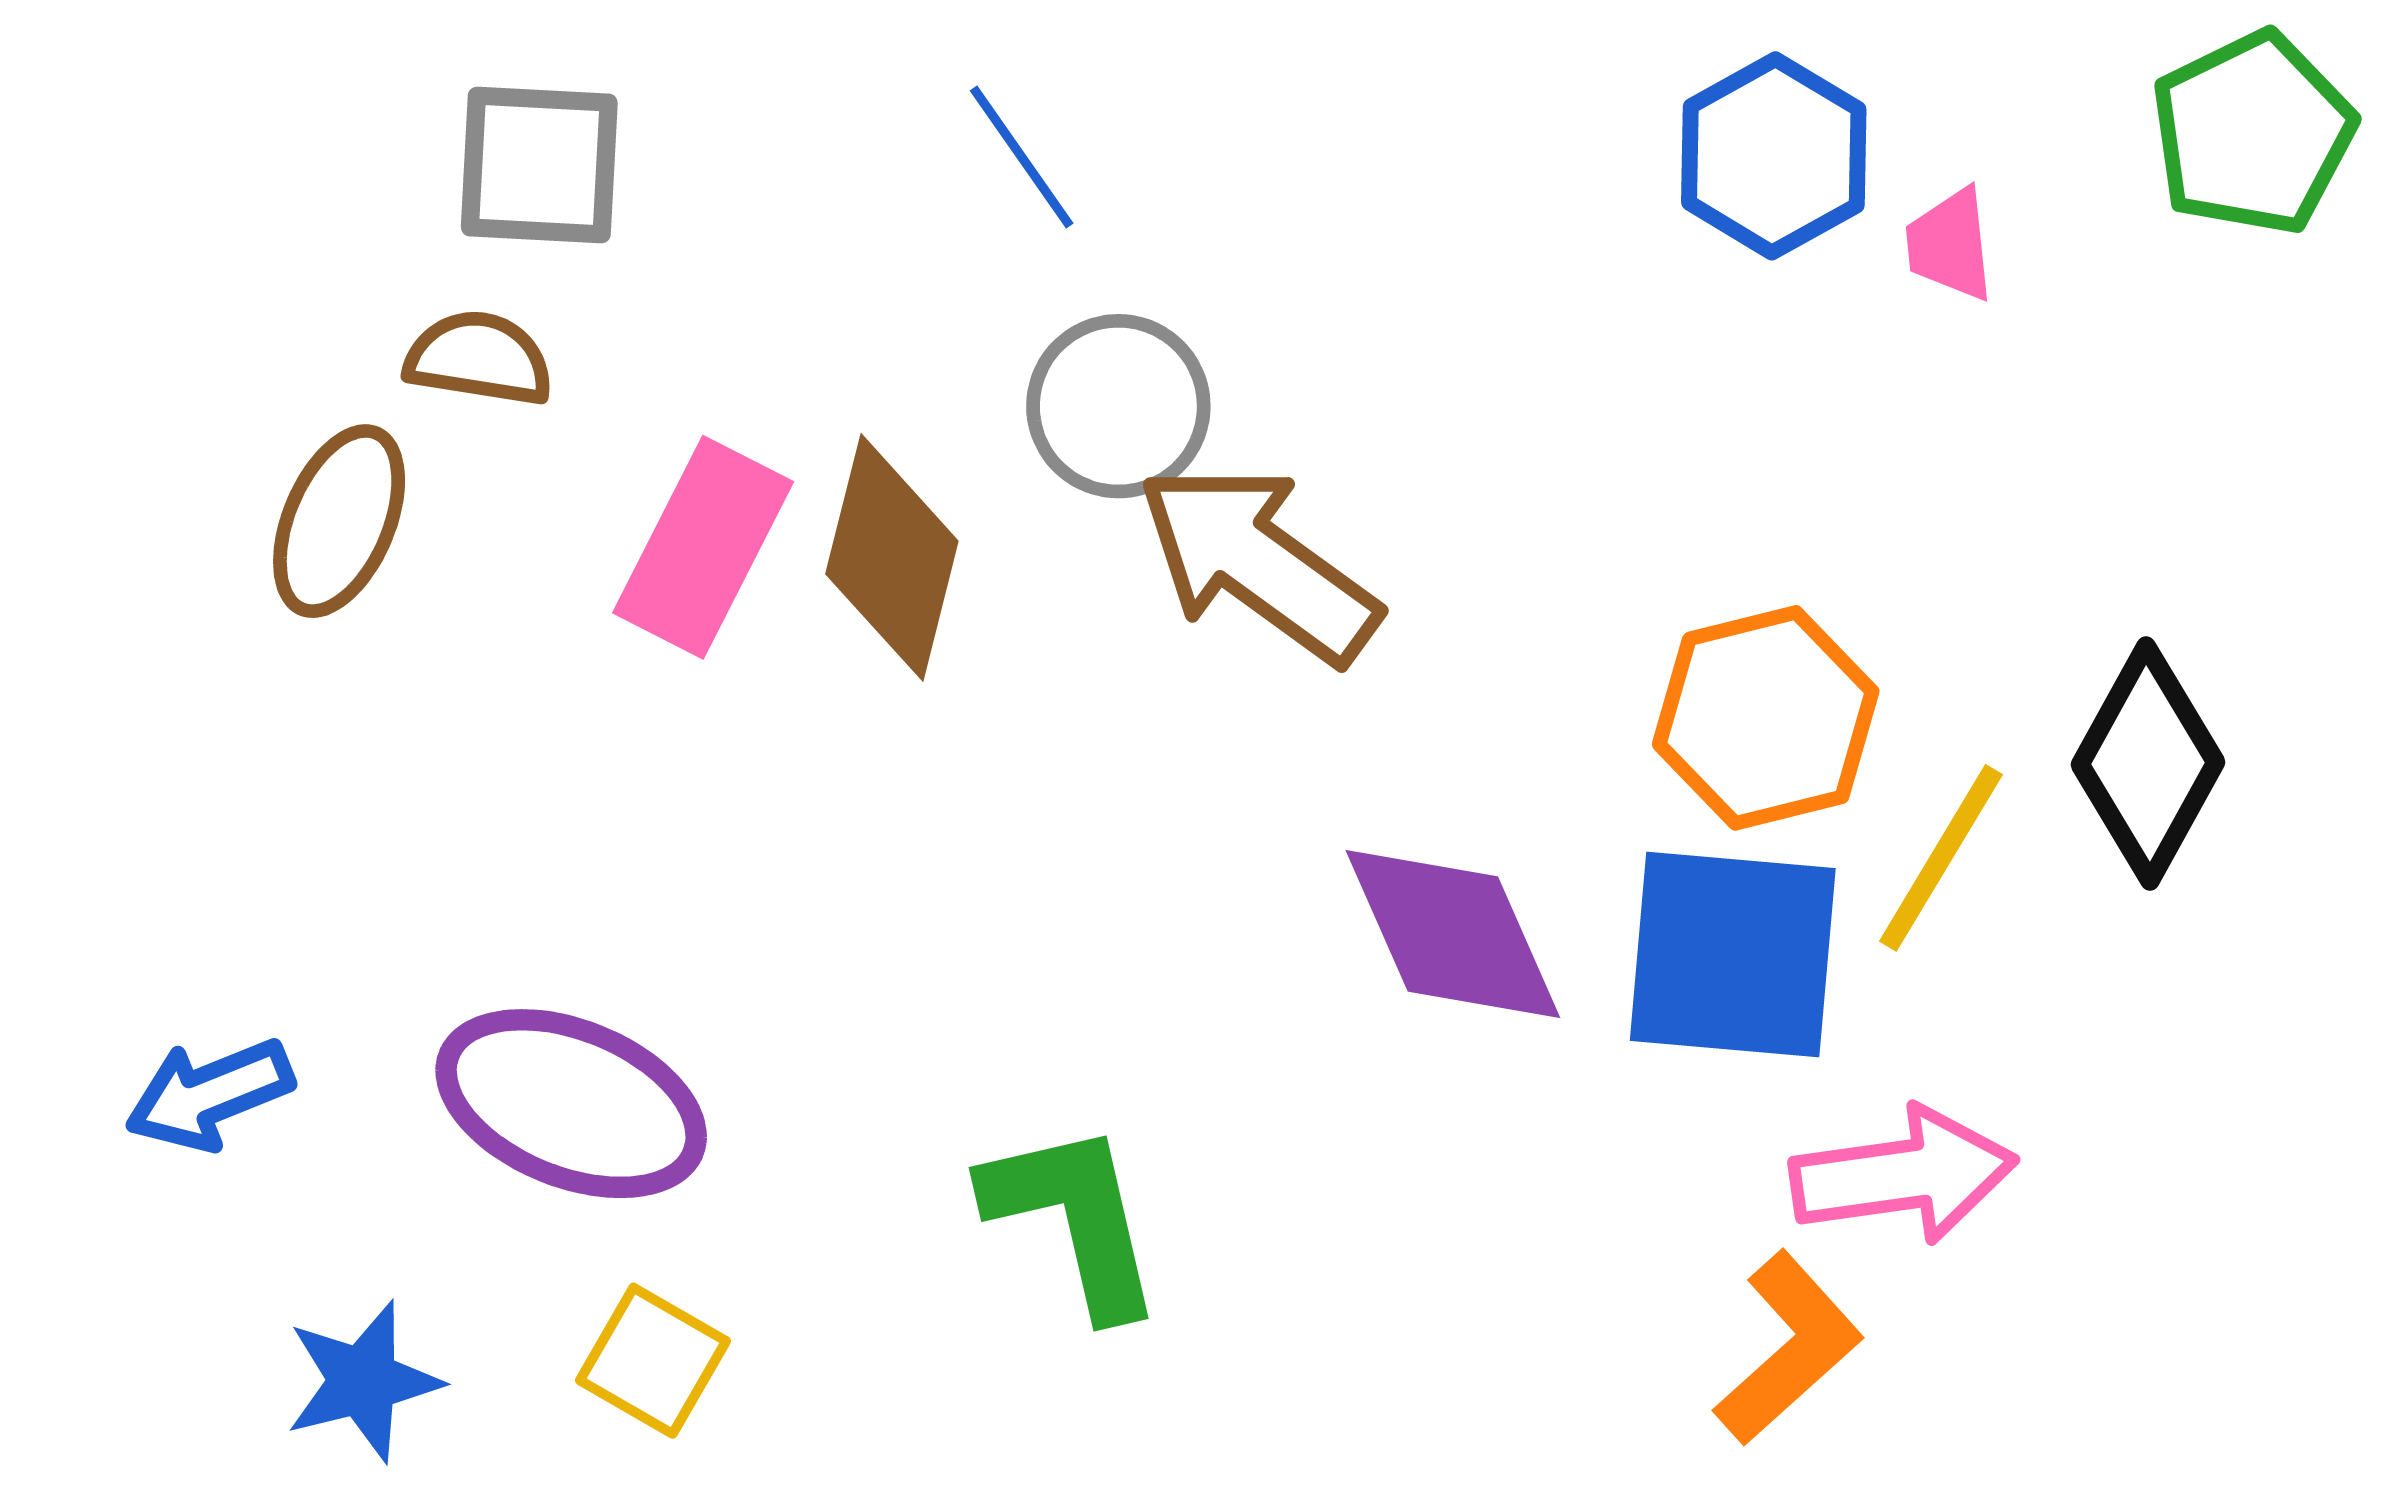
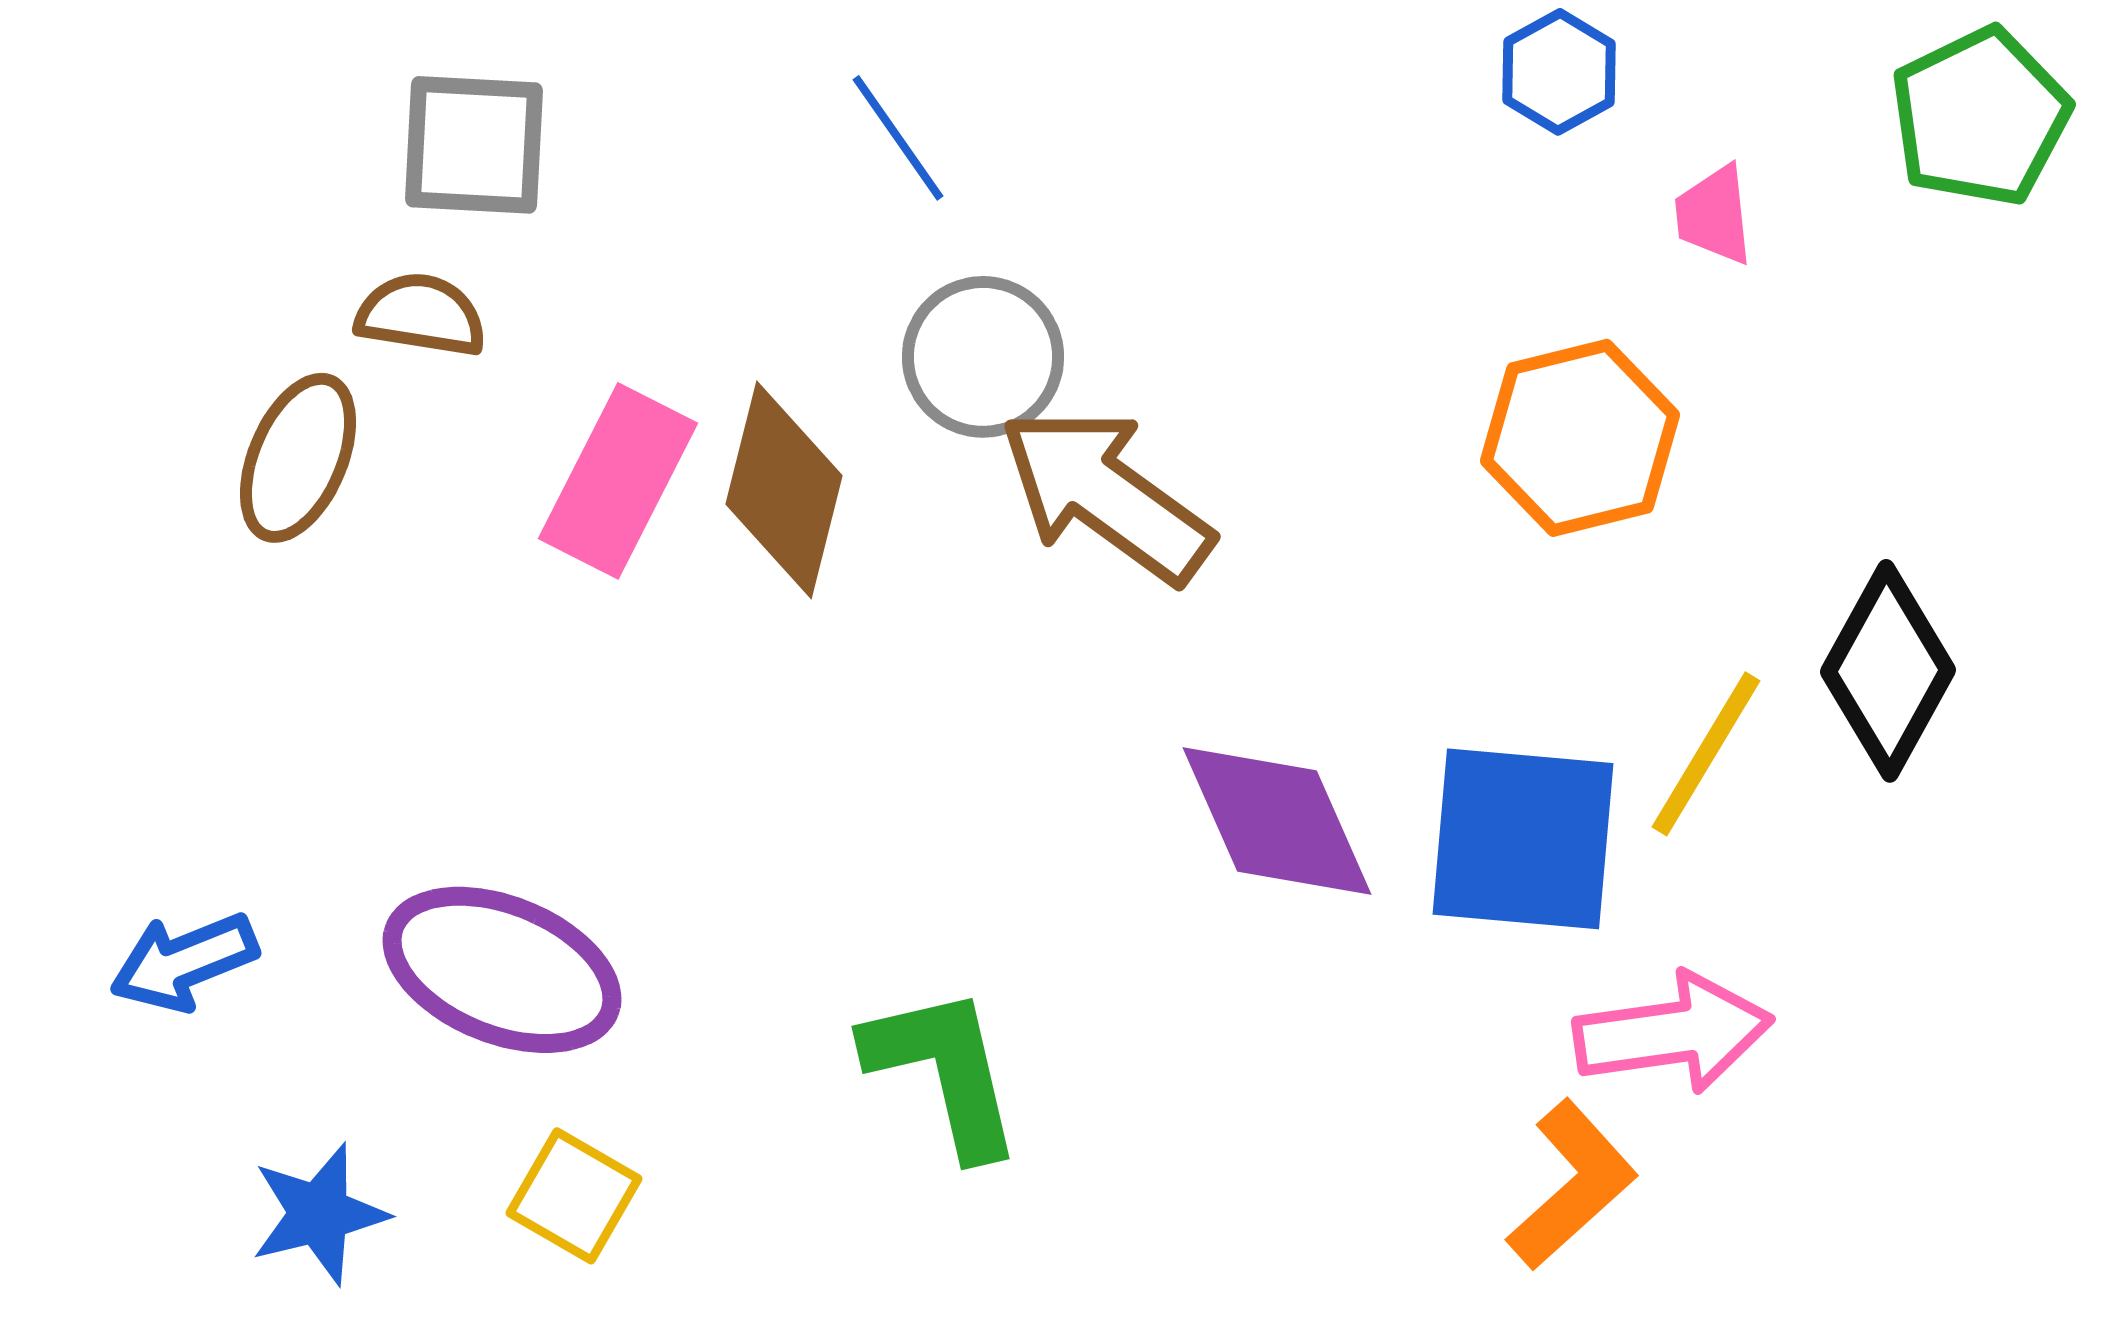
blue hexagon: (1774, 156) -> (1559, 72), moved, size x0.7
orange hexagon: (1766, 718) -> (1580, 438), moved

